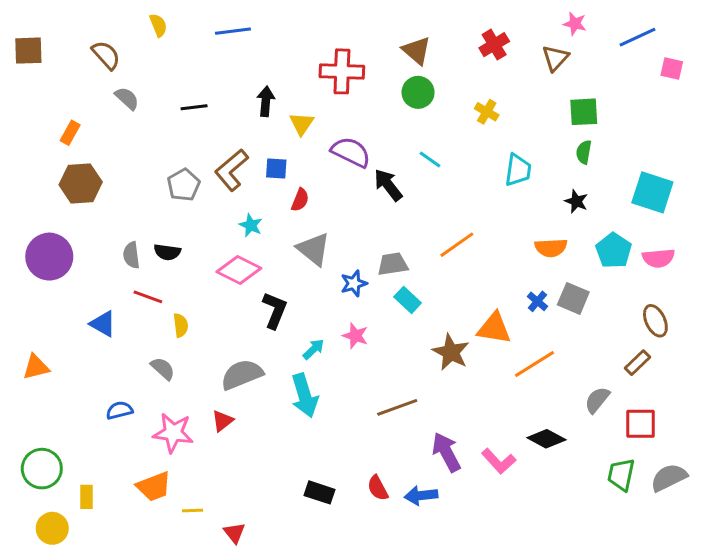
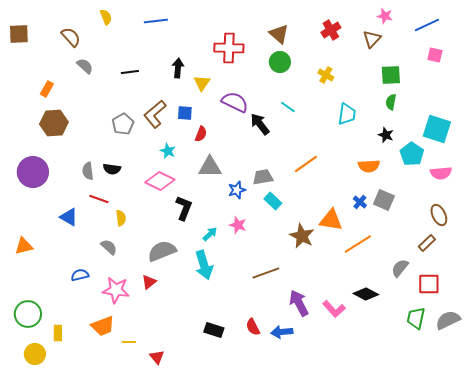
pink square: (672, 68) -> (435, 55), moved
gray triangle: (314, 249) -> (210, 167), turned -40
cyan pentagon: (614, 251) -> (412, 154), moved

